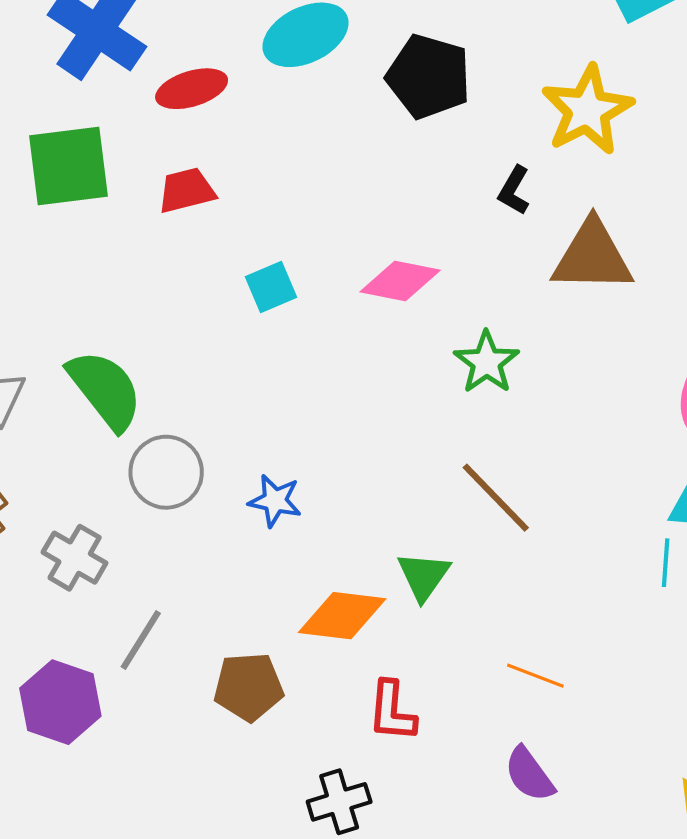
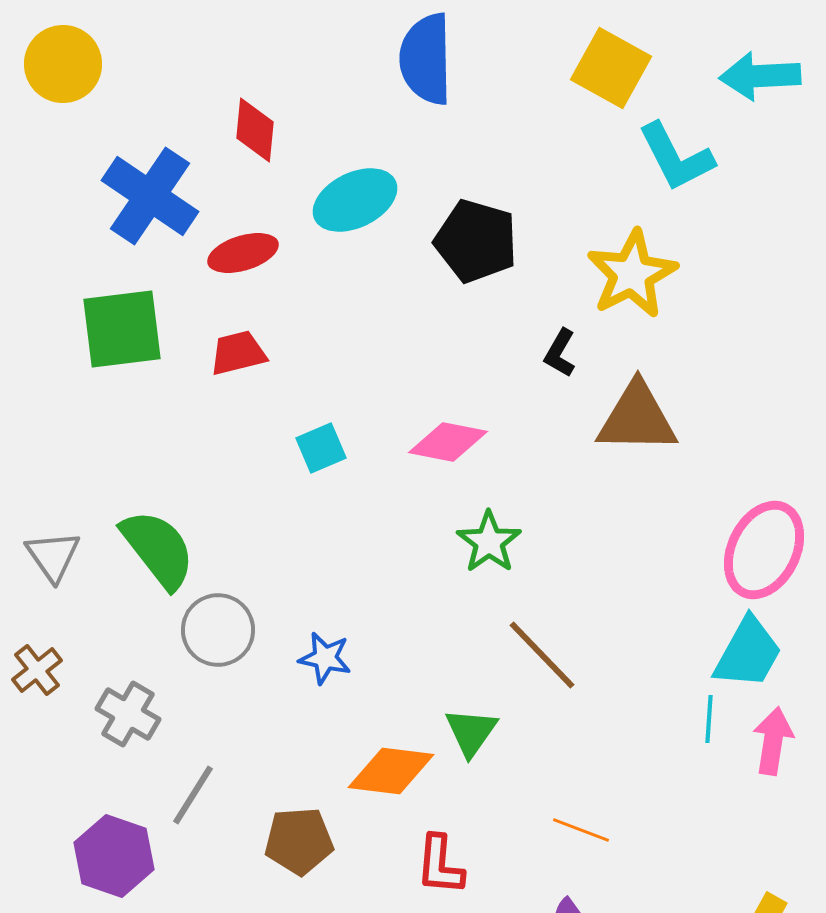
green star: (487, 362) -> (489, 542), moved

